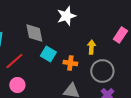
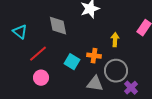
cyan square: (48, 54) -> (72, 62), moved
gray circle: (102, 71) -> (116, 71), moved

